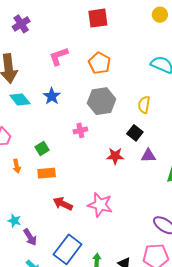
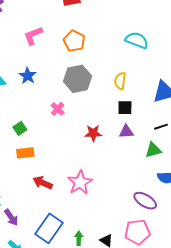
pink cross: (80, 130) -> (58, 109), turned -32
black square: (135, 133) -> (125, 108), moved, turned -35
pink star: (100, 205) -> (80, 183), turned 30

